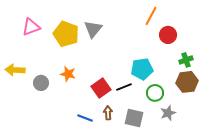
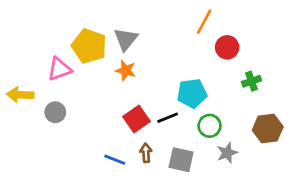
pink triangle: (31, 27) -> (59, 69), moved
orange star: (68, 74) -> (126, 70), moved
brown hexagon: (187, 82) -> (268, 129), moved

